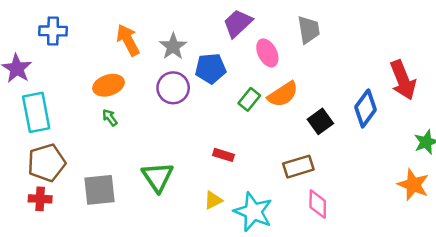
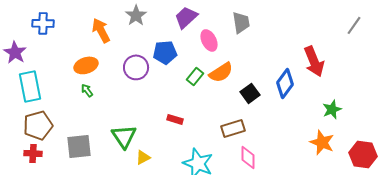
gray star: (173, 46) -> (136, 15), moved
yellow triangle: (213, 200) -> (143, 157), moved

